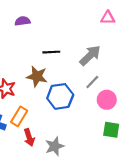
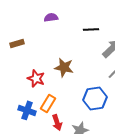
black line: (51, 52) -> (91, 29), moved
blue hexagon: (60, 96) -> (95, 98), moved

